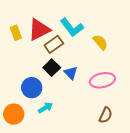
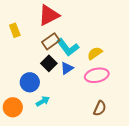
cyan L-shape: (72, 27) -> (68, 47), moved
red triangle: (39, 30) -> (49, 15), moved
yellow semicircle: (100, 42) -> (95, 53), moved, turned -84
blue triangle: (71, 73) -> (67, 68), turned 40

